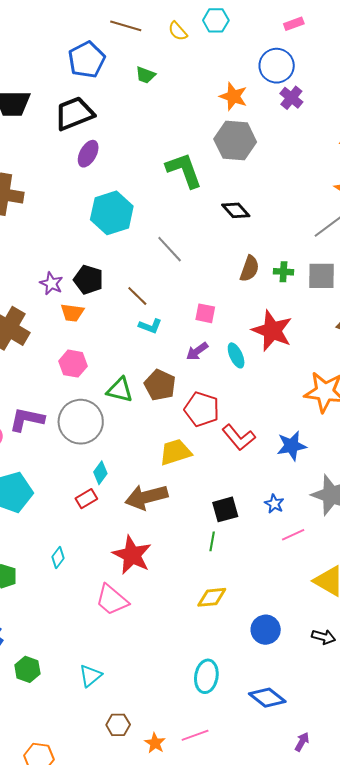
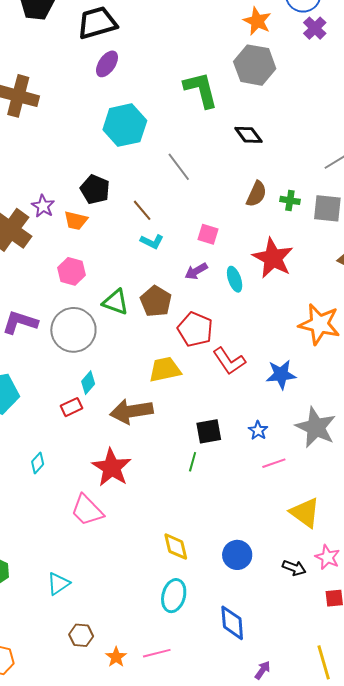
purple star: (51, 283) -> (43, 206), moved
yellow diamond: (212, 597) -> (176, 547), moved, turned 76
blue diamond: (267, 698) -> (232, 623), turned 42

